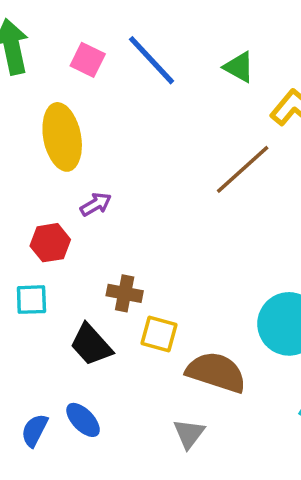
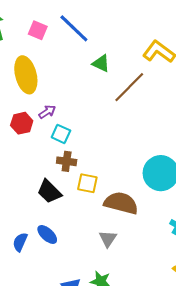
green triangle: (239, 67) -> (101, 63), moved
red hexagon: (50, 243) -> (22, 123), moved
cyan square: (31, 300) -> (61, 134), moved, turned 30

